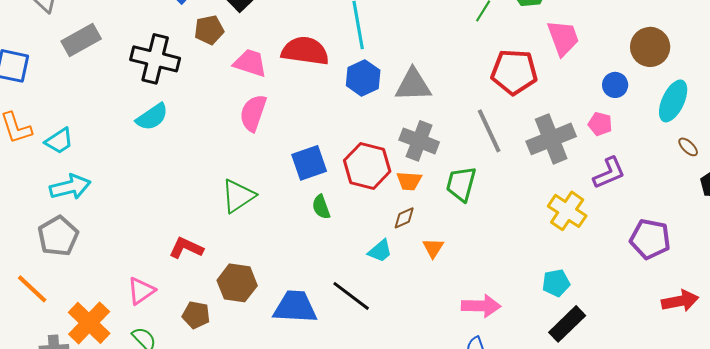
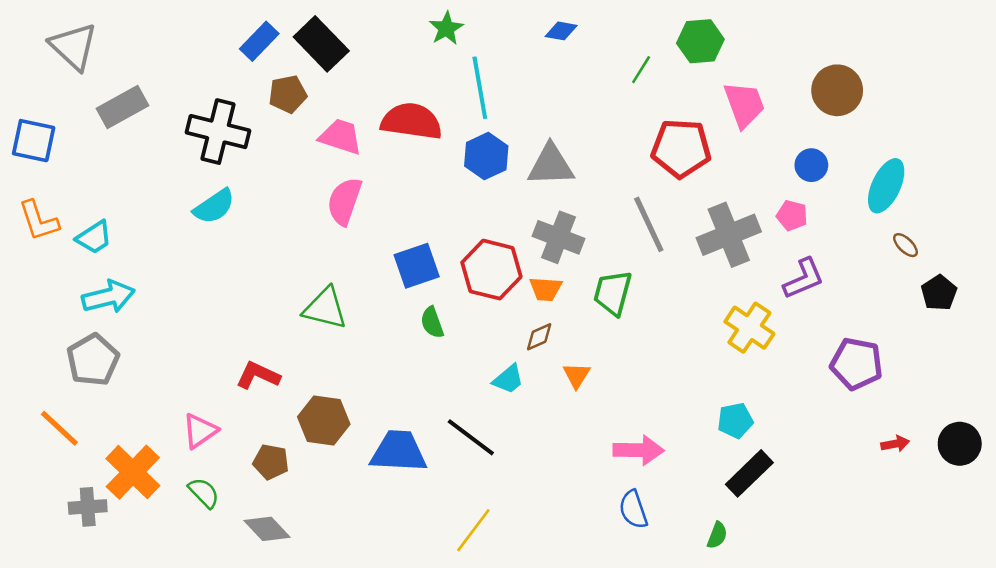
brown circle: (650, 47) -> (837, 90), moved
green triangle: (238, 196) -> (325, 308), turned 48
red arrow: (680, 301) -> (895, 444), size x0.6

